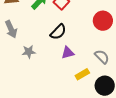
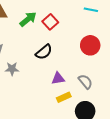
purple triangle: (68, 53) -> (58, 79), moved

